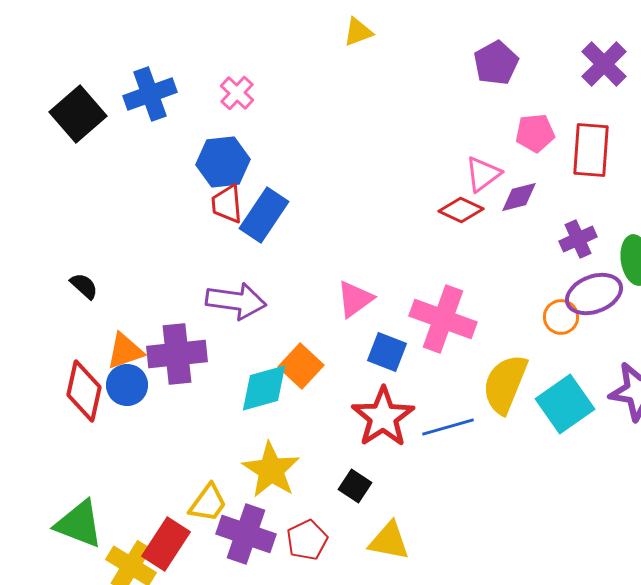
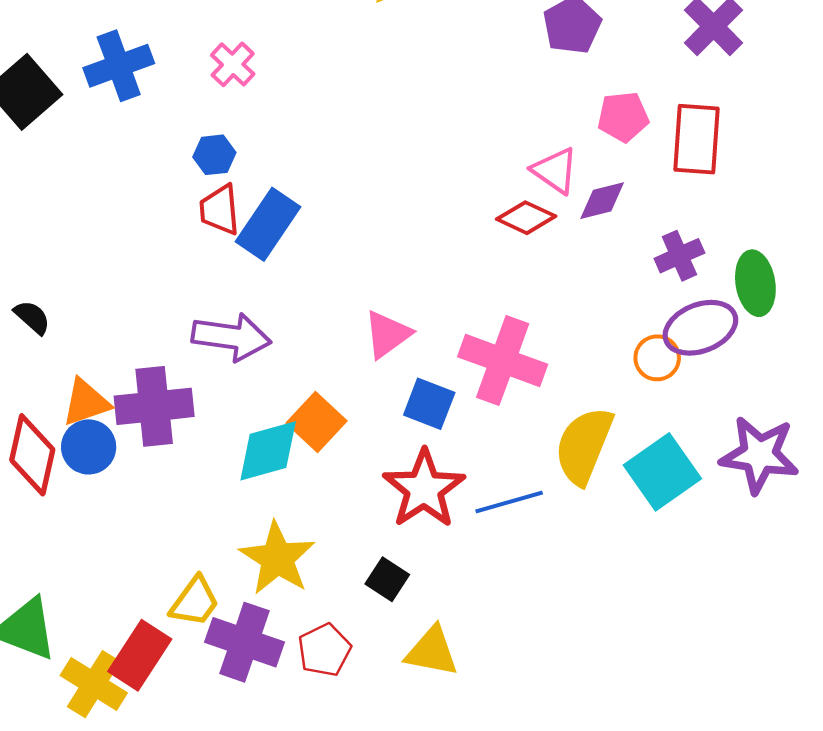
blue hexagon: (223, 162) -> (214, 155), size x0.6
pink triangle: (483, 174) -> (555, 171), turned -48

